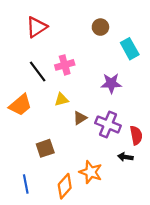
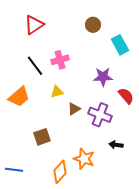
red semicircle: (136, 135) -> (126, 96), moved, turned -30
blue line: (26, 184) -> (14, 170), moved, turned -72

